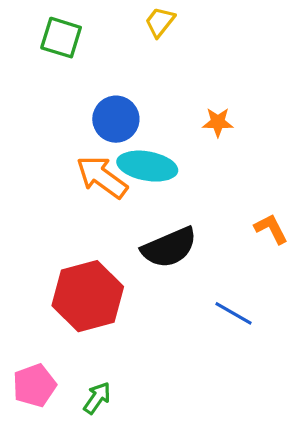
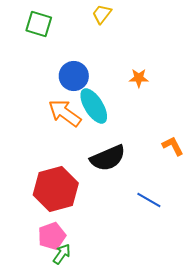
cyan ellipse: (147, 166) -> (94, 106), turned 48
pink pentagon: (34, 385) -> (52, 236), moved

